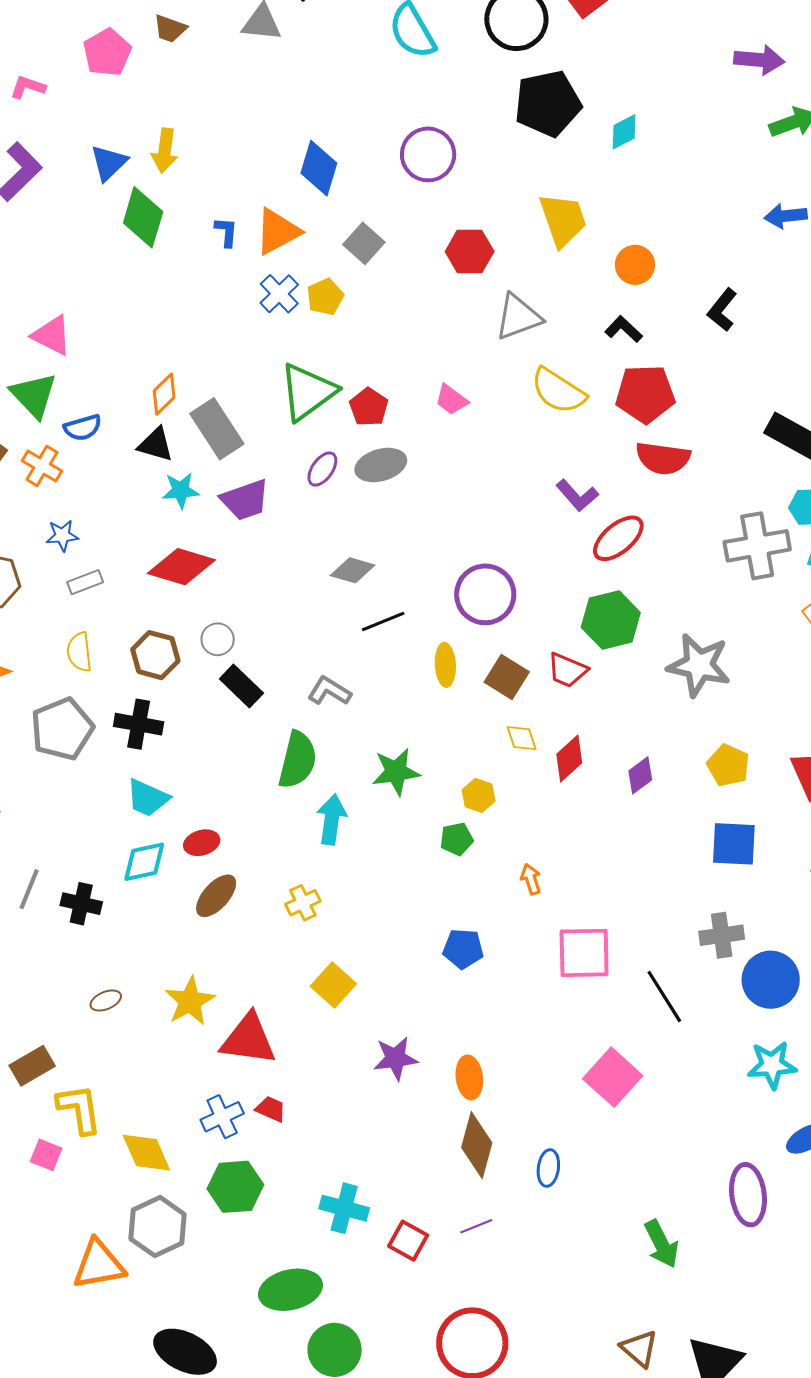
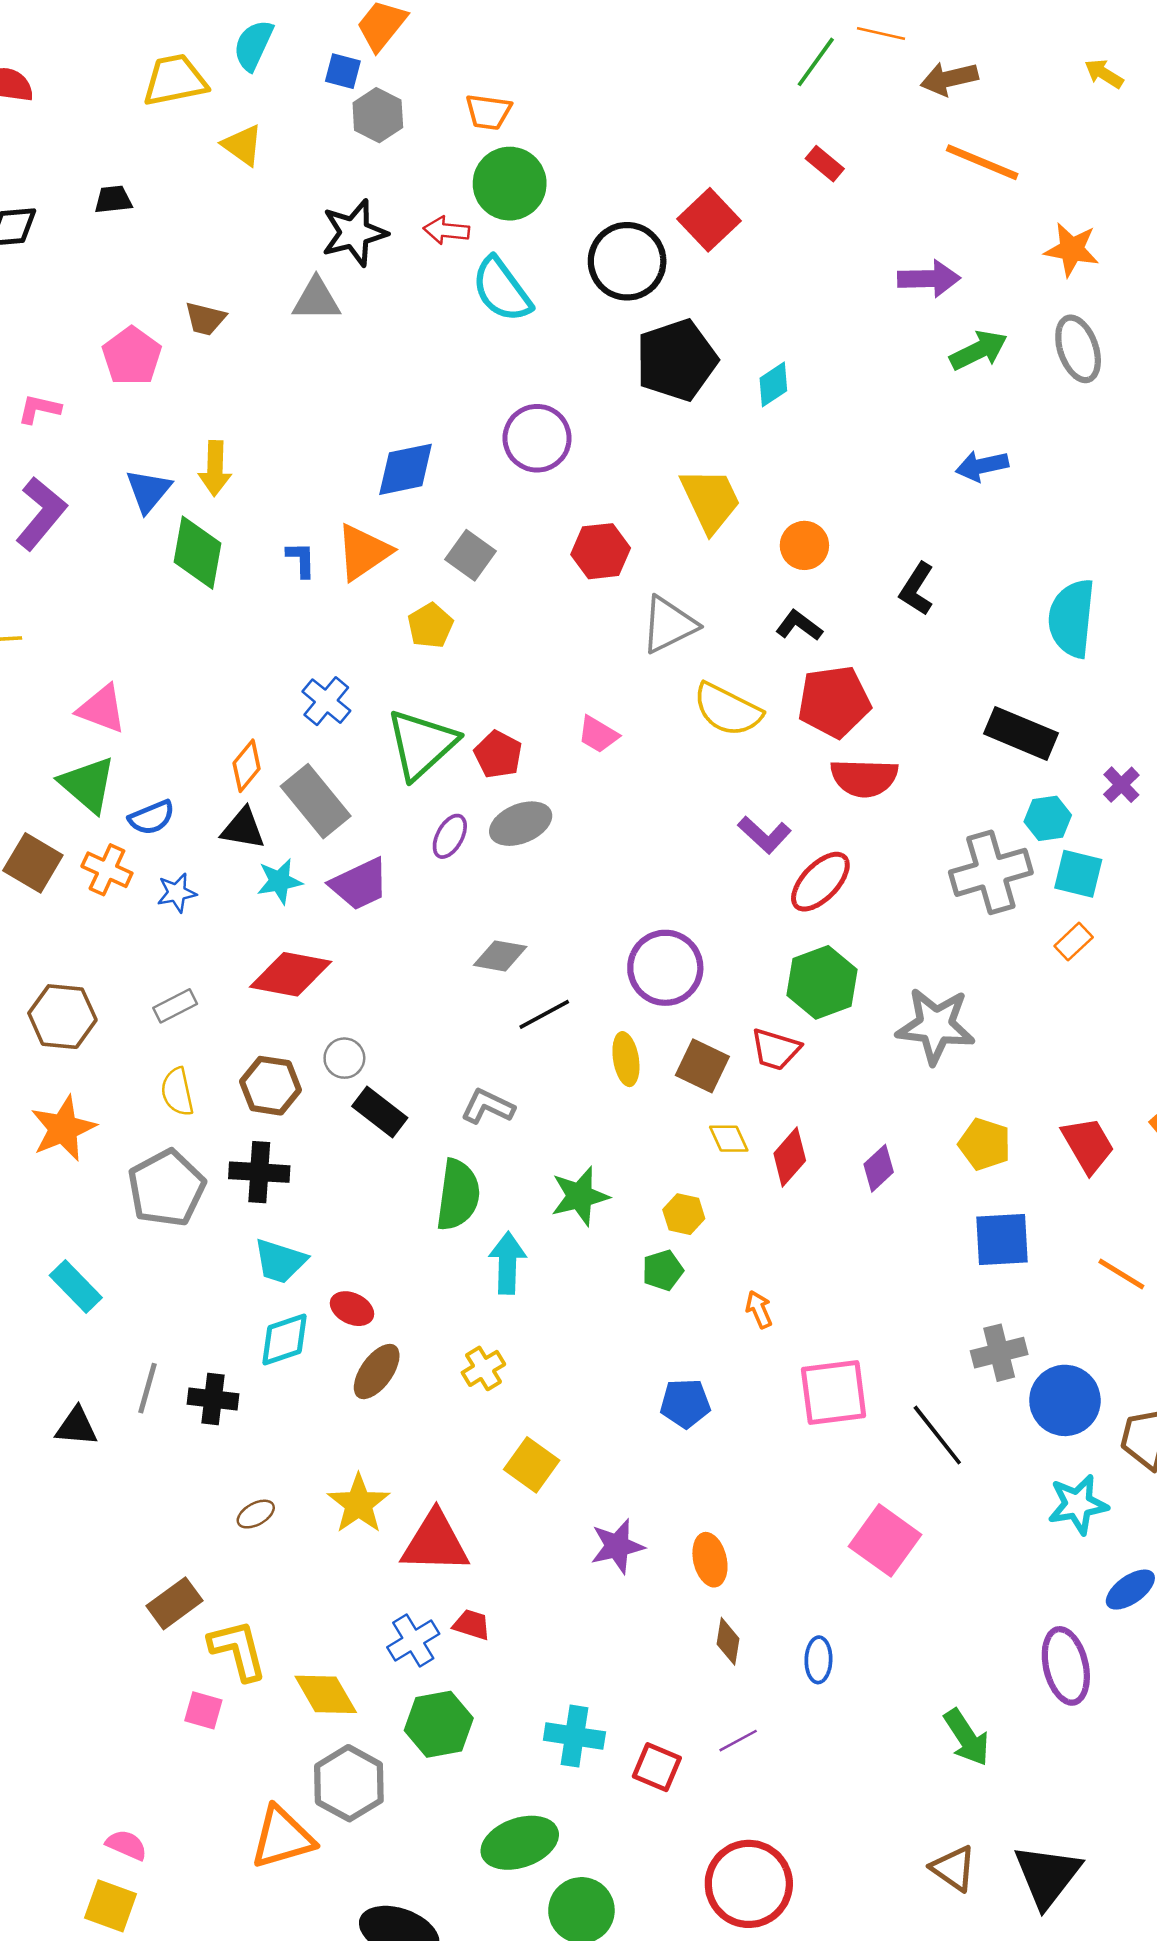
blue diamond: (319, 168) -> (406, 469), turned 68
blue cross: (279, 294) -> (326, 701), moved
blue star: (62, 535) -> (177, 893), moved
red ellipse: (202, 843) -> (352, 1309), turned 48
brown diamond: (477, 1145) -> (728, 1641), size x0.6

